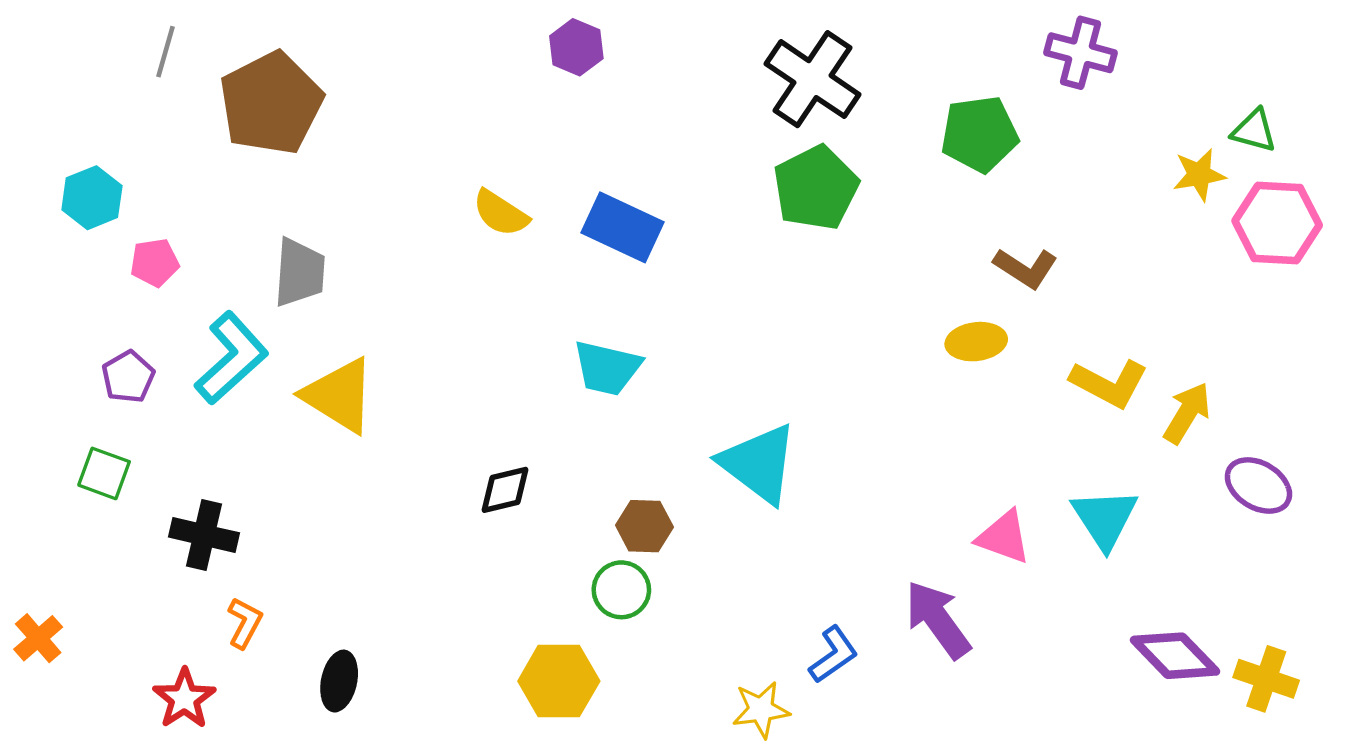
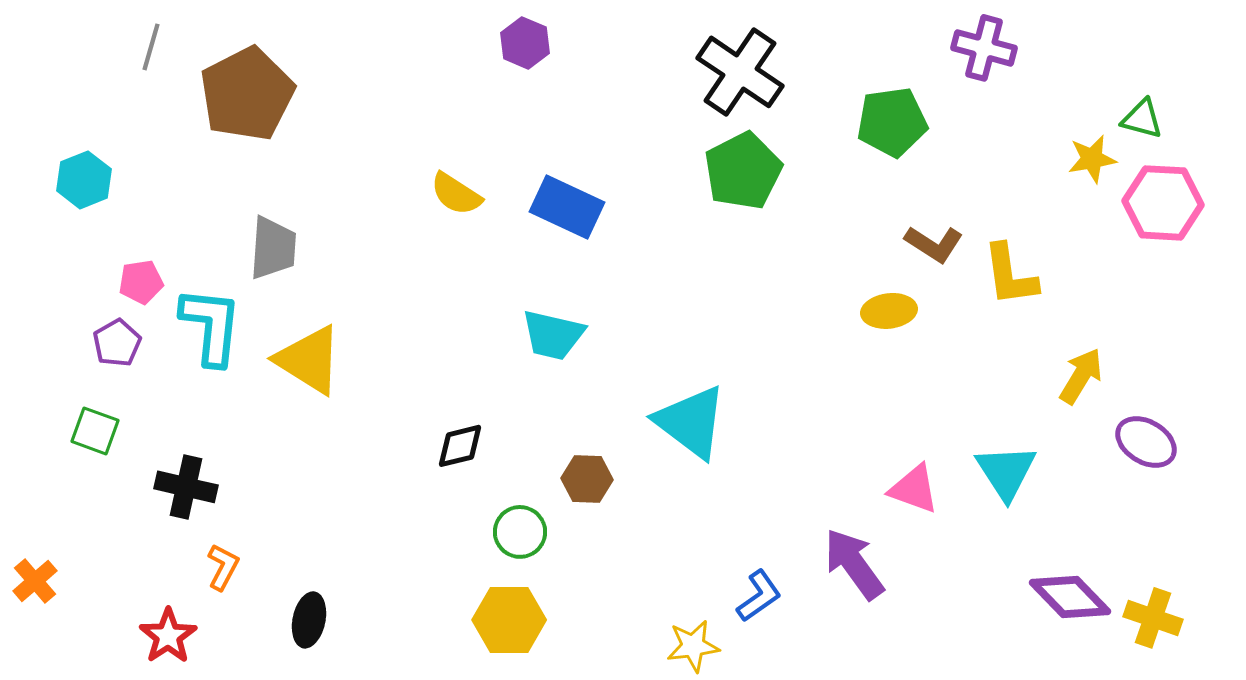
pink pentagon: (155, 263) -> (141, 282), moved
cyan L-shape: (231, 358) -> (211, 326), turned -42
yellow L-shape: (1109, 383) -> (1010, 275), moved, turned 54
green circle: (621, 590) -> (520, 532), moved

